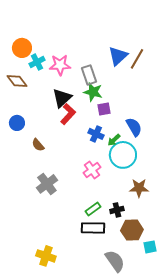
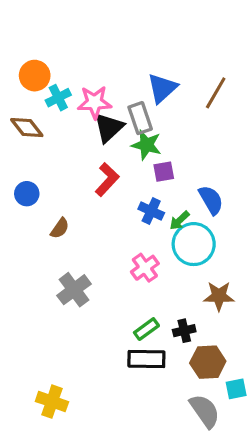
blue triangle: (118, 56) -> (162, 88), moved
black triangle: (62, 98) -> (109, 128), moved
brown semicircle: (38, 145) -> (60, 228), turned -104
yellow cross: (46, 256) -> (52, 402), moved
gray semicircle: (115, 261) -> (205, 411), moved

